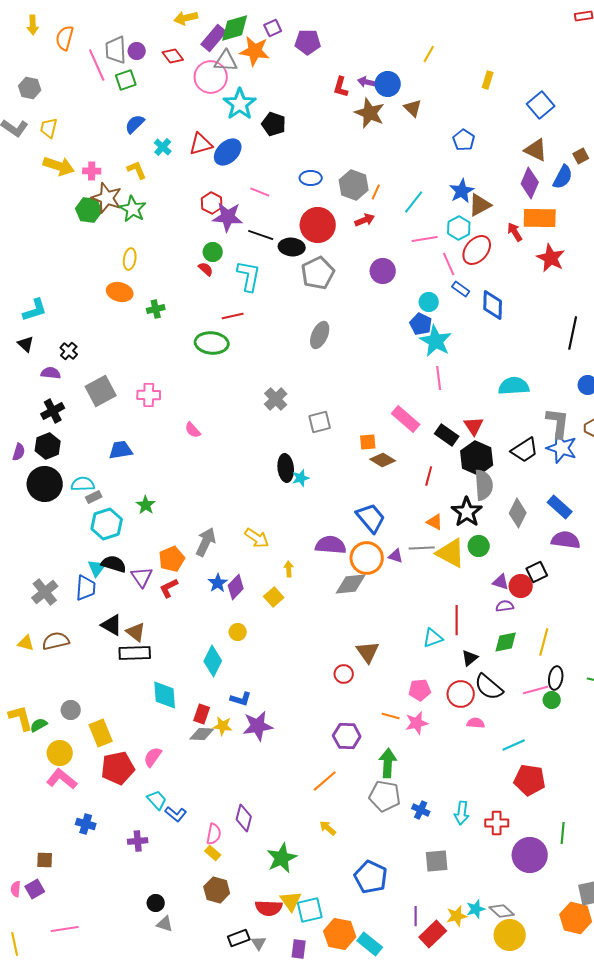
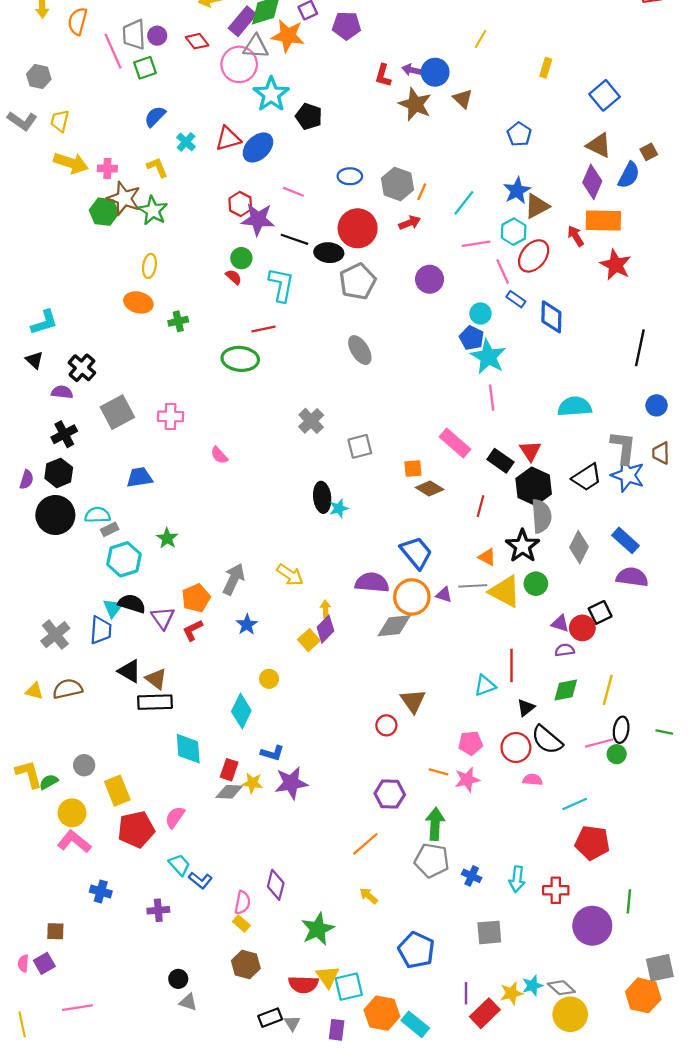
gray ellipse: (320, 335) -> (360, 350), turned -56
black cross: (69, 351) -> (82, 368), size x1.4
purple diamond: (236, 587) -> (325, 629), moved

